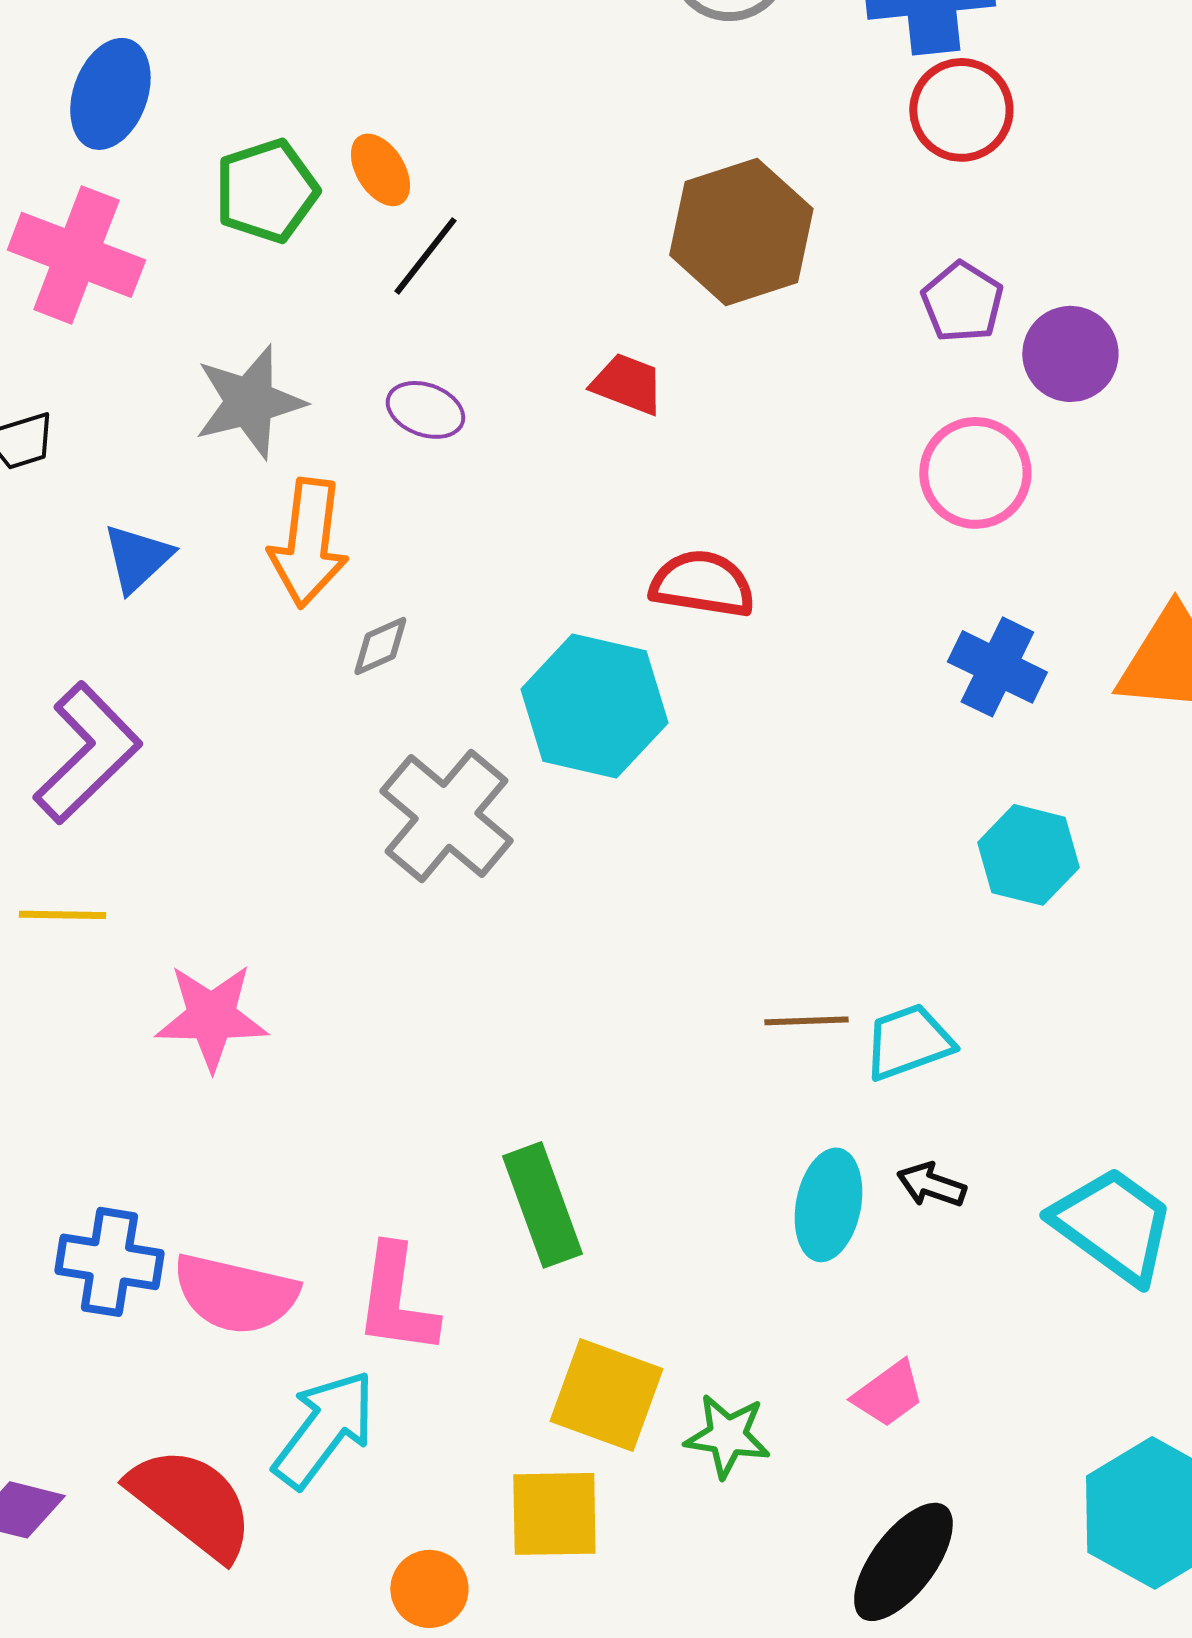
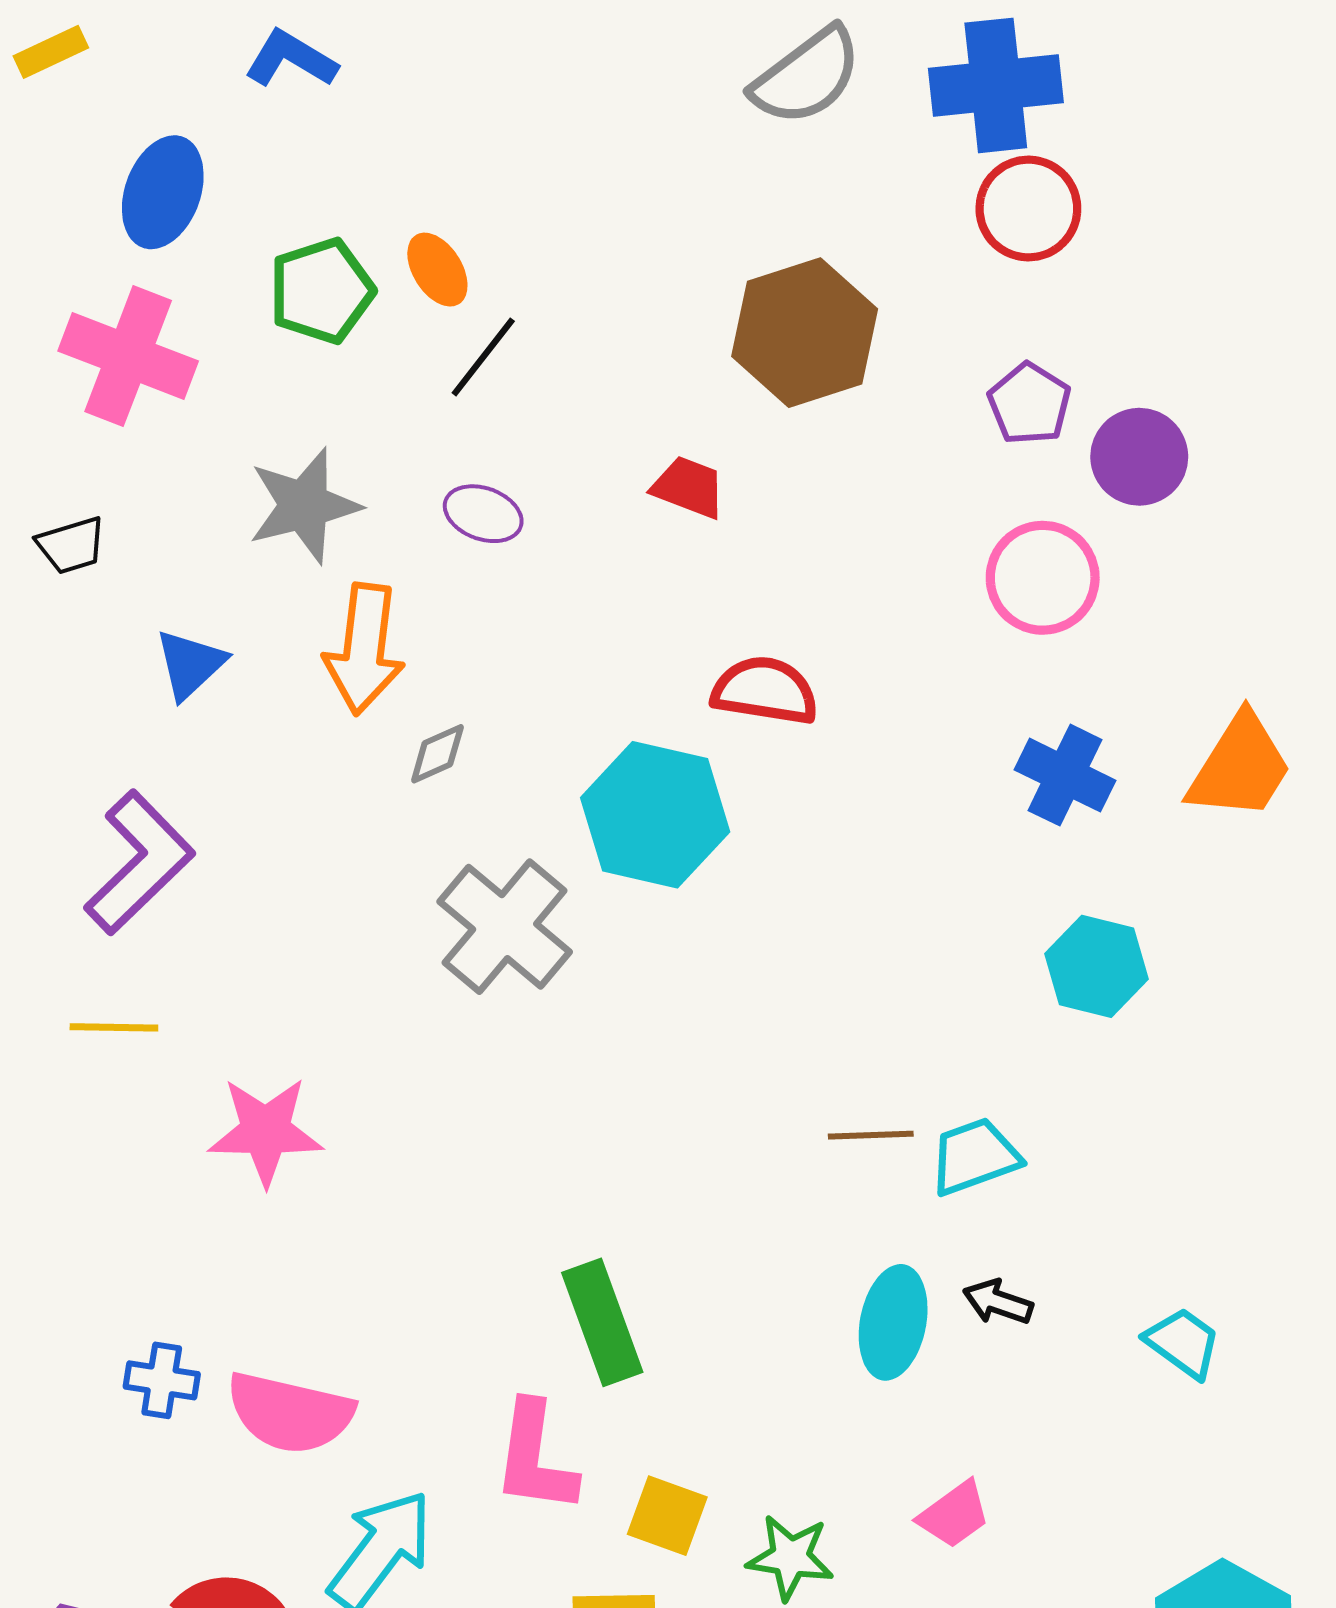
cyan trapezoid: (1113, 1225) -> (1183, 1343), size x0.6
blue cross: (109, 1262) -> (162, 1380), size x0.7
pink L-shape: (396, 1300) -> (535, 1458), moved
yellow square: (606, 1395) -> (667, 1516), size x0.7

